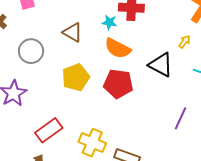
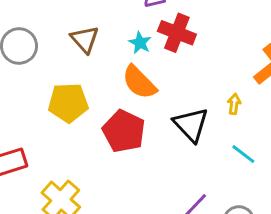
yellow arrow: (184, 42) -> (234, 104), turned -48

